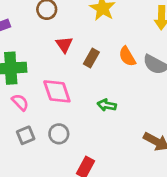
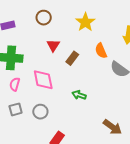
orange semicircle: (127, 56) -> (101, 51), moved
pink semicircle: (20, 102) -> (15, 84), turned -128

